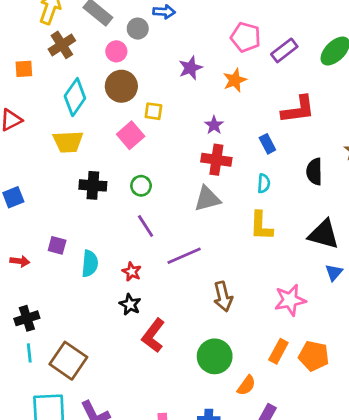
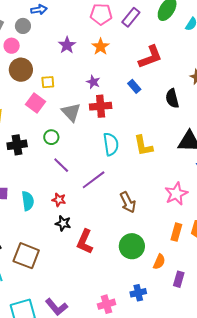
cyan semicircle: (264, 183) -> (111, 144), moved, size x1.6
gray triangle: (207, 199) -> (71, 112), moved, turned -45
brown square: (68, 361) -> (26, 256), moved

